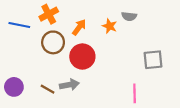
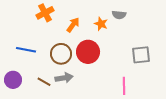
blue line: (19, 25) -> (26, 50), moved
brown circle: (53, 42) -> (61, 54), moved
red circle: (82, 57) -> (88, 52), moved

